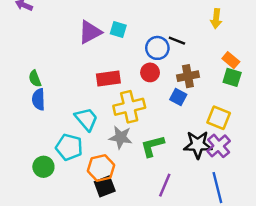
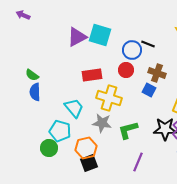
cyan square: (118, 30) -> (100, 35), size x1.6
brown cross: (188, 76) -> (157, 73), turned 30
green semicircle: (35, 79) -> (32, 75), turned -32
yellow cross: (129, 107) -> (109, 98), turned 30
green circle: (43, 167) -> (49, 148), moved

